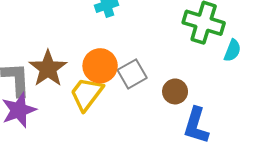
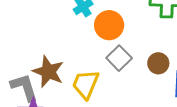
orange circle: (100, 66) -> (109, 25), moved

